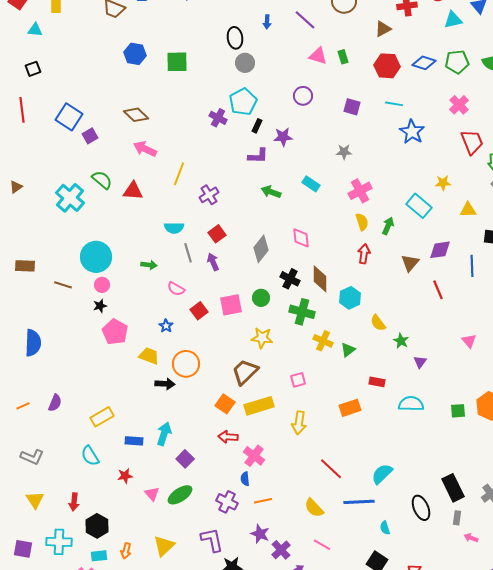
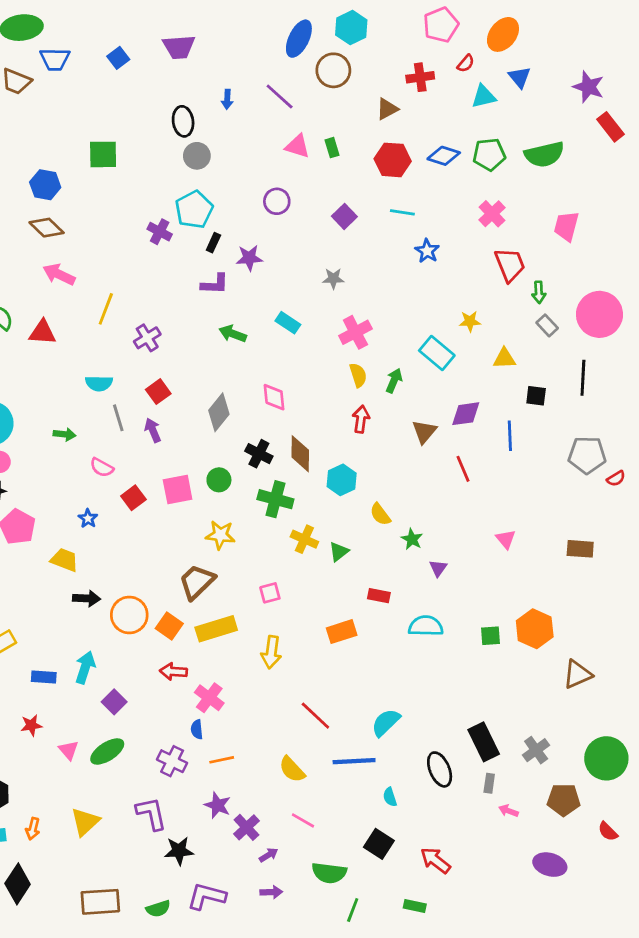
blue hexagon: (135, 54) -> (45, 185), moved
purple square: (352, 107) -> (344, 216), turned 30
blue star: (412, 132) -> (427, 251), size x0.7
orange circle: (186, 364) -> (129, 615), moved

